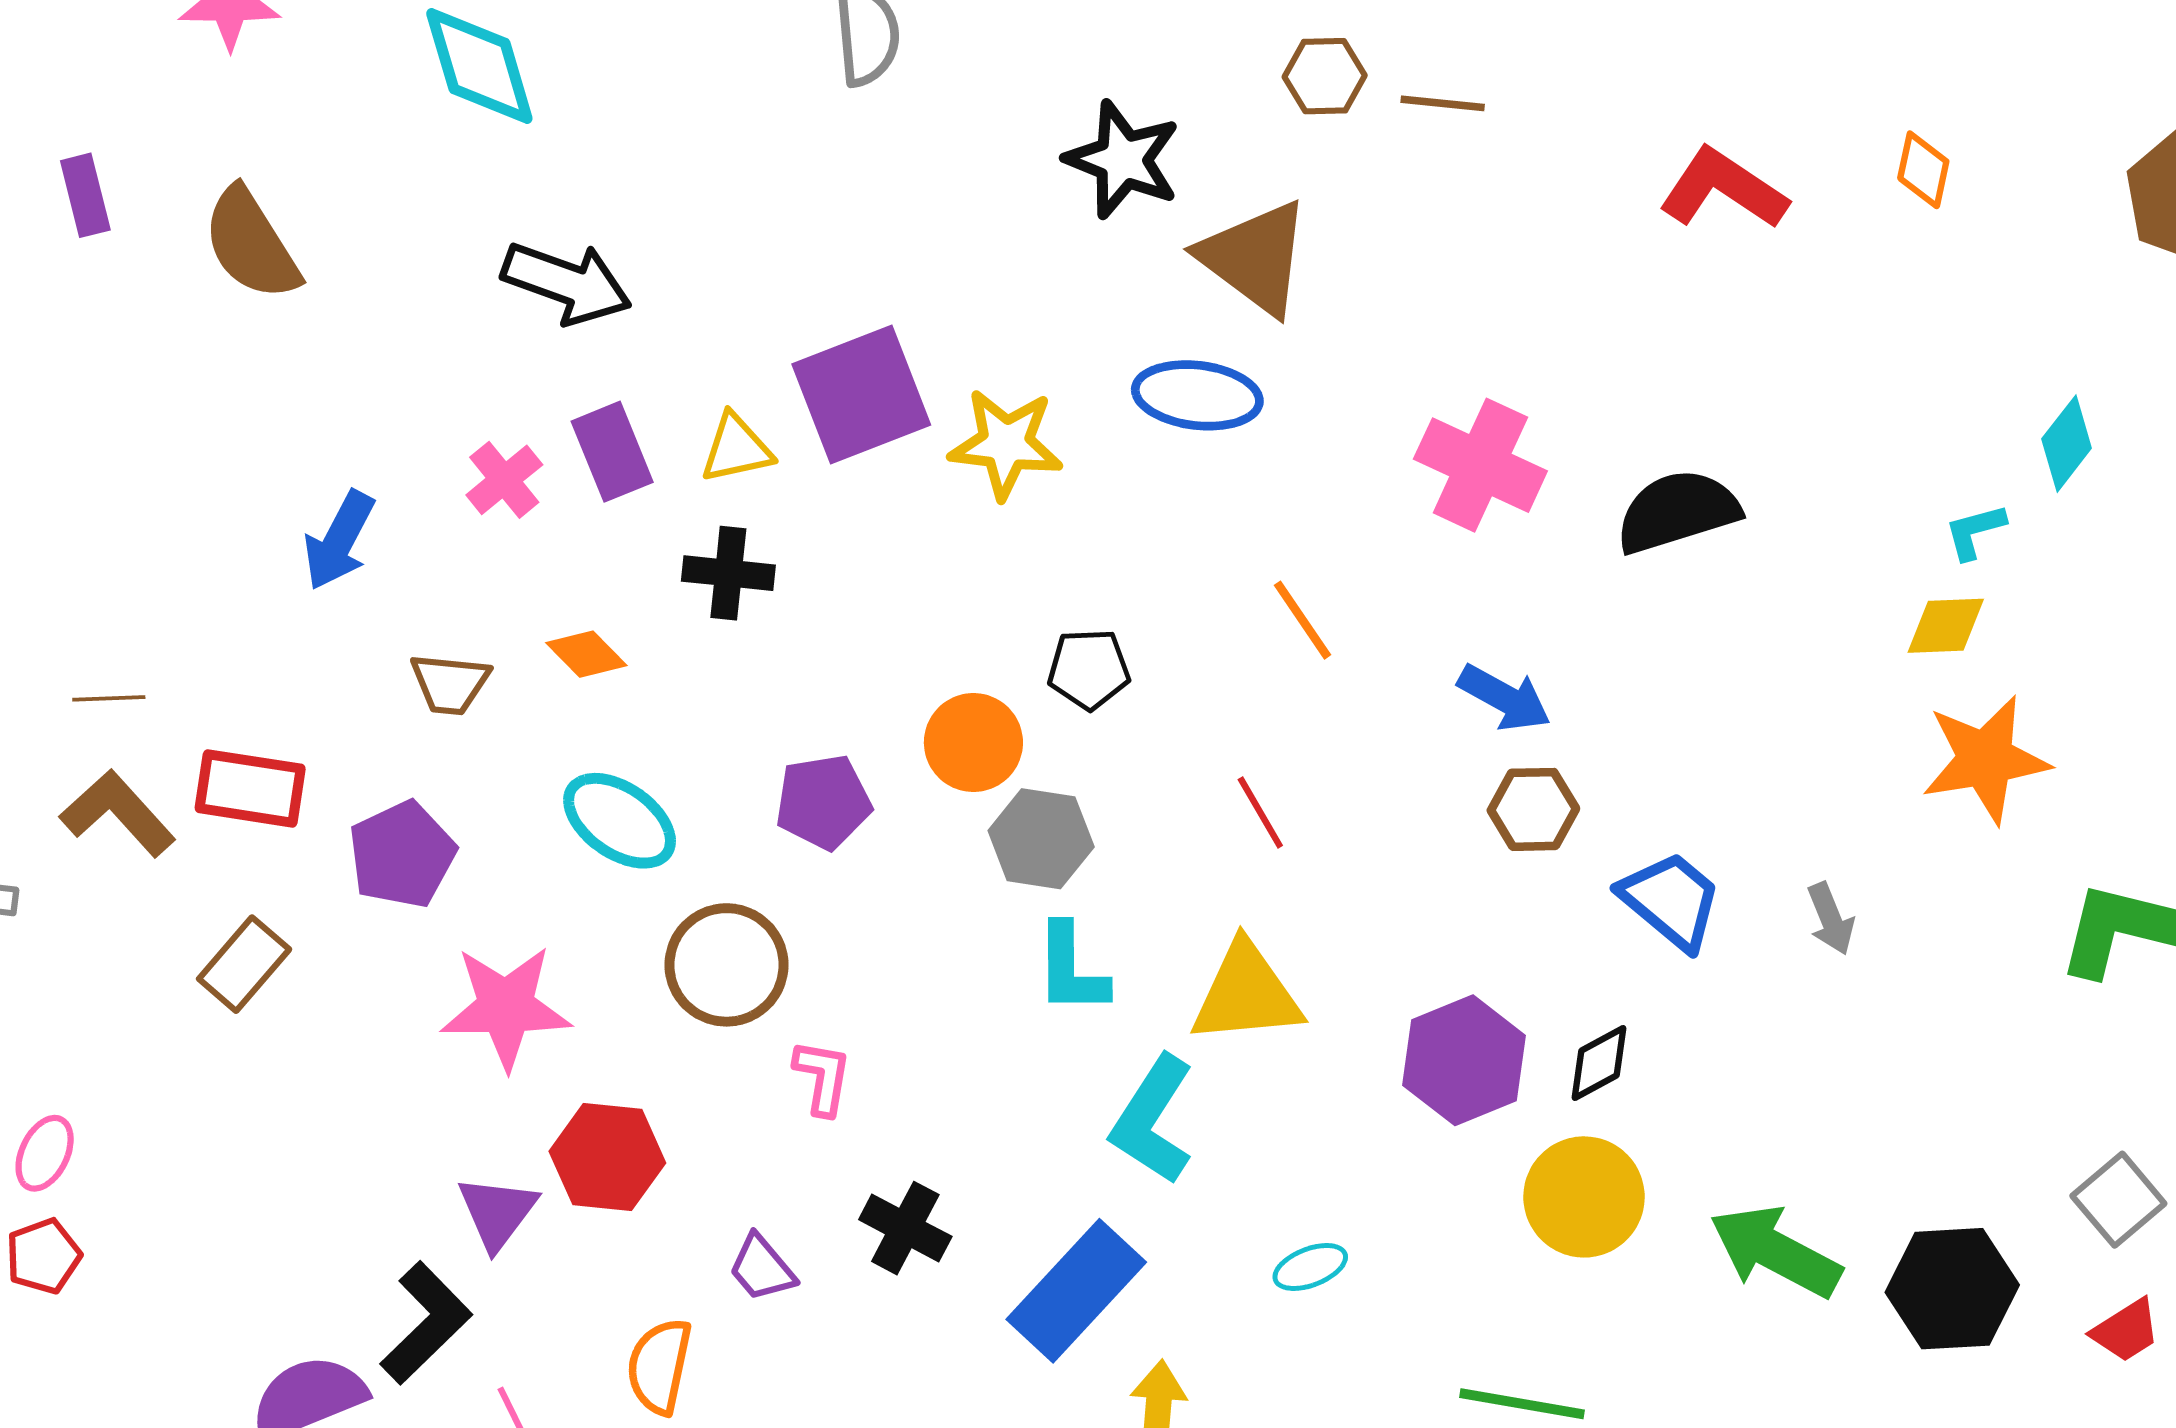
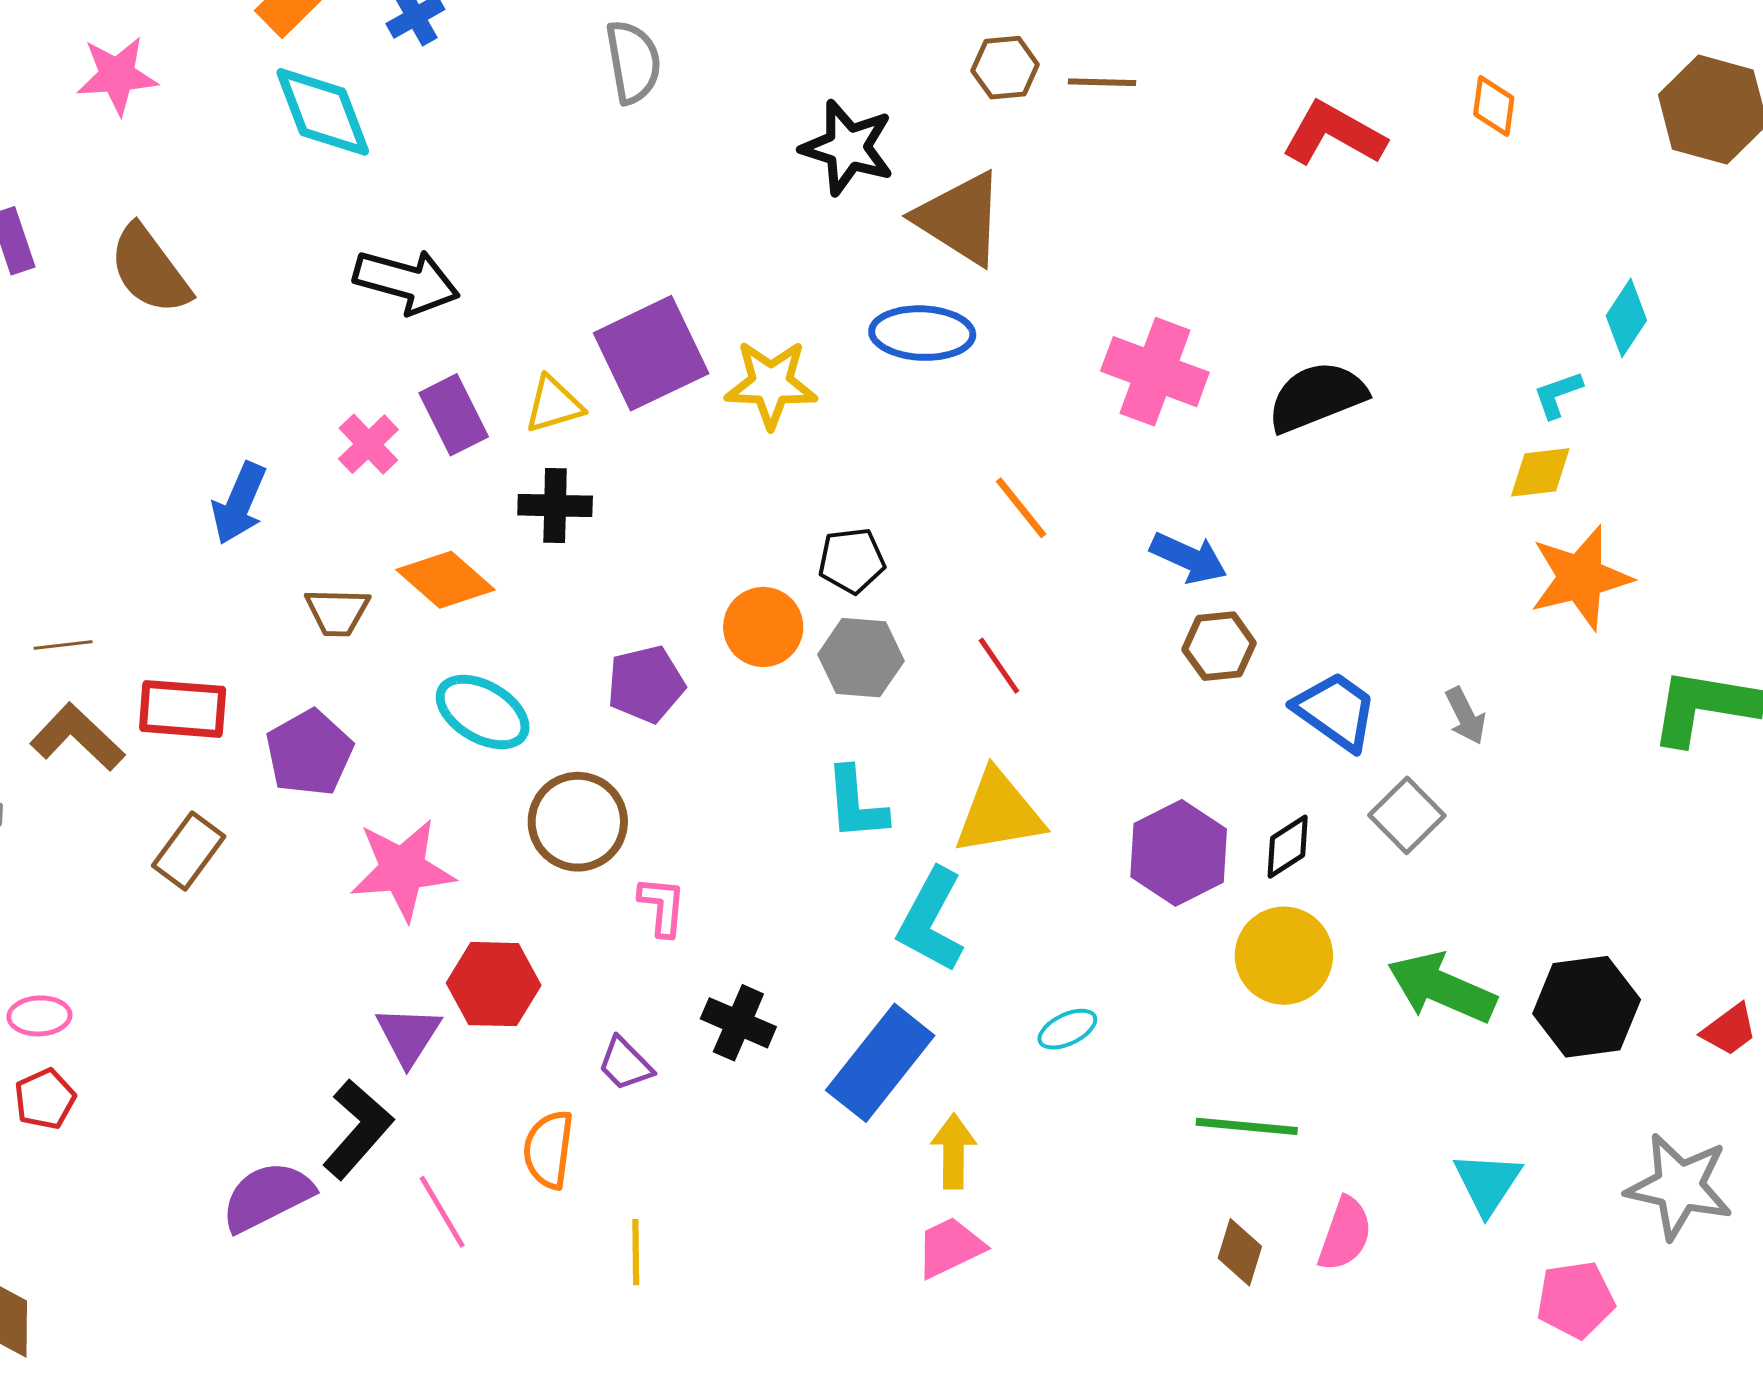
orange diamond: (586, 654) -> (446, 580), size x1.5
gray hexagon: (1041, 839) -> (861, 658), moved
pink ellipse: (45, 1153) -> (39, 1016), turned 66
gray square: (2118, 1200) -> (1407, 815), moved

